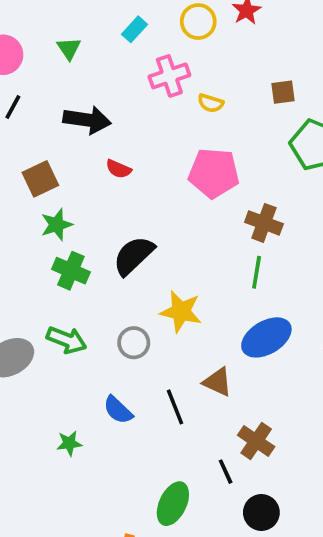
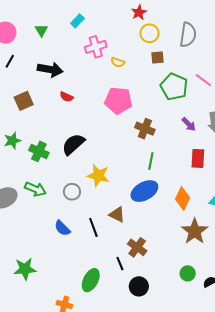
yellow circle: (198, 22) -> (150, 33), moved
green star: (57, 225) -> (12, 141), moved
green line: (257, 272) -> (151, 161), moved
green star: (69, 443) -> (25, 269), moved, size x1.6

